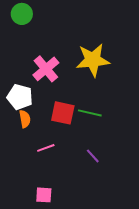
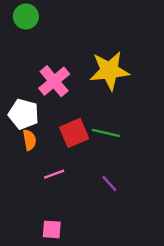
red square: (63, 113) -> (74, 133), turned -35

